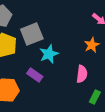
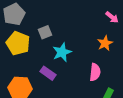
gray square: (32, 34) -> (45, 32), size x0.6

